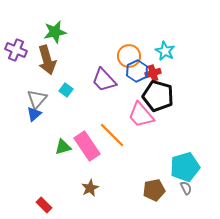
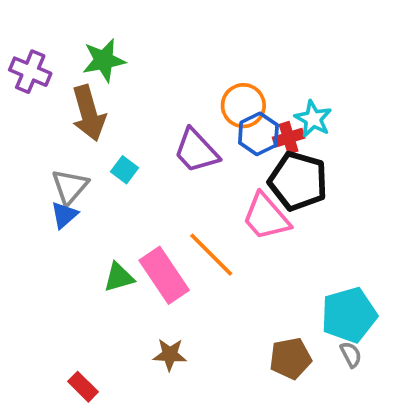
purple cross: (16, 50) -> (30, 72), moved
cyan star: (165, 51) -> (313, 119), moved
brown star: (90, 188) -> (170, 355), turned 30

